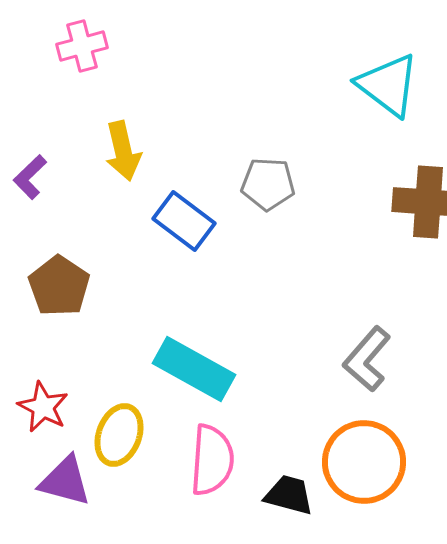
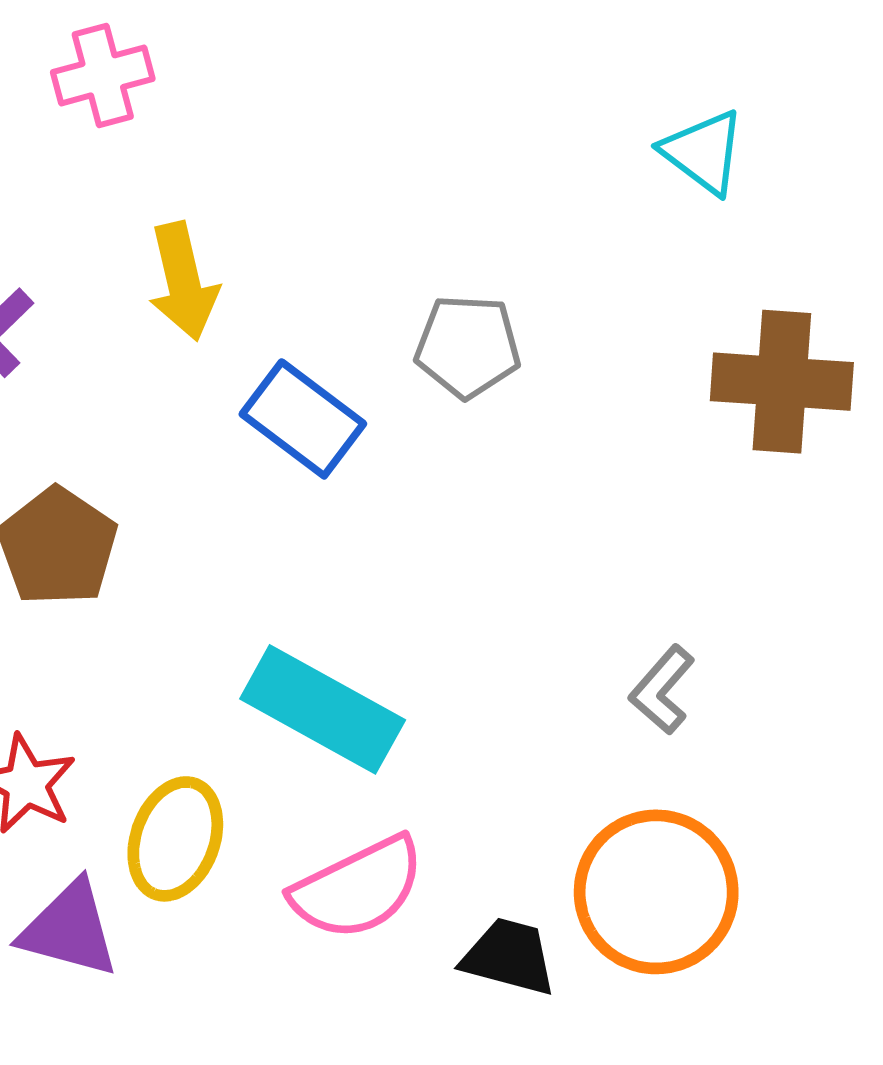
cyan triangle: (388, 85) -> (703, 152), size x0.7
gray L-shape: (367, 359) -> (662, 690), size x0.7
pink semicircle: (212, 460) -> (358, 888), turned 60

